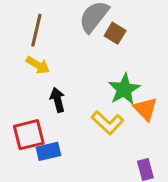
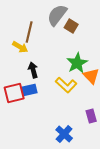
brown line: (36, 30) -> (29, 32), moved
blue rectangle: (48, 151) -> (29, 90), moved

